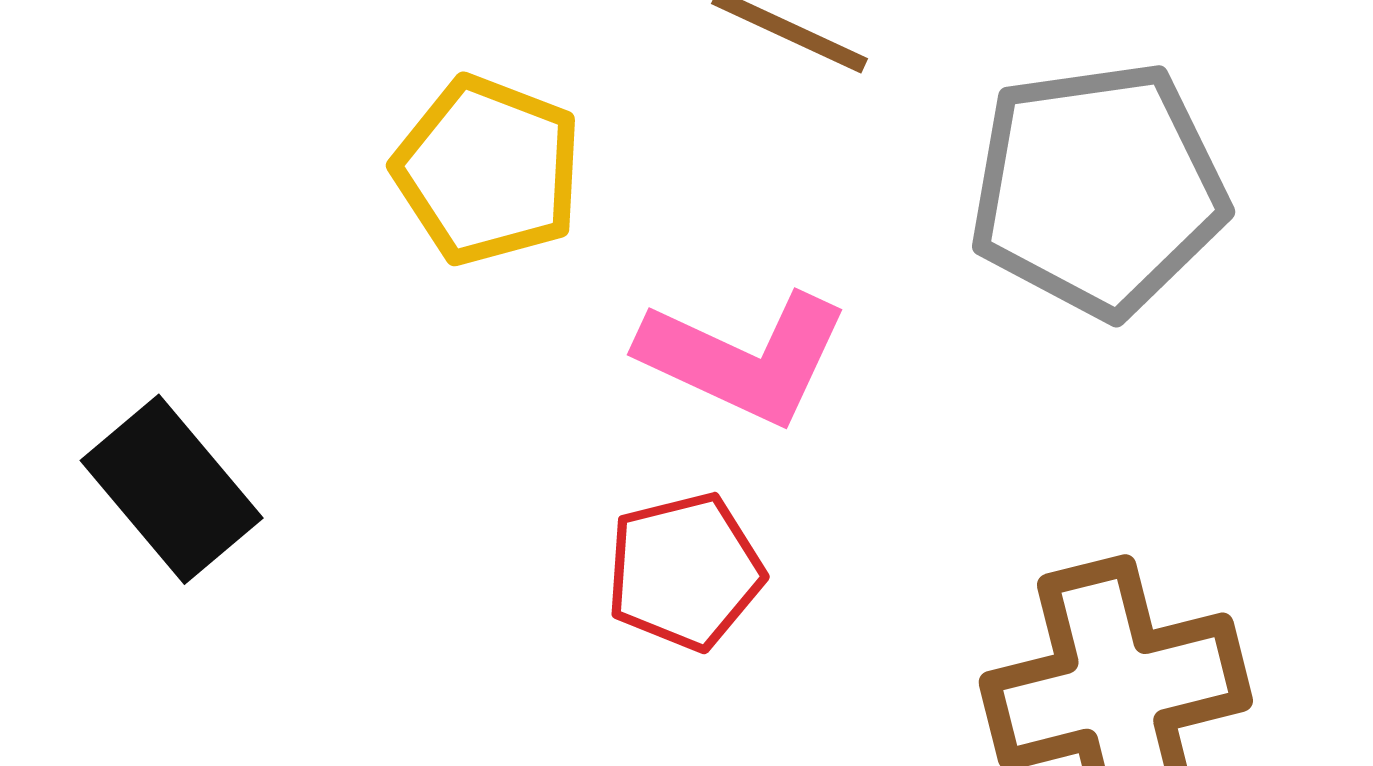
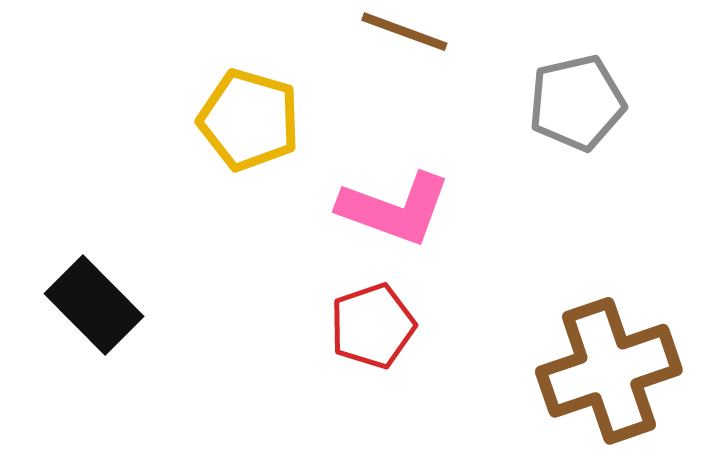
gray pentagon: (1098, 189) -> (577, 103), size x0.7

